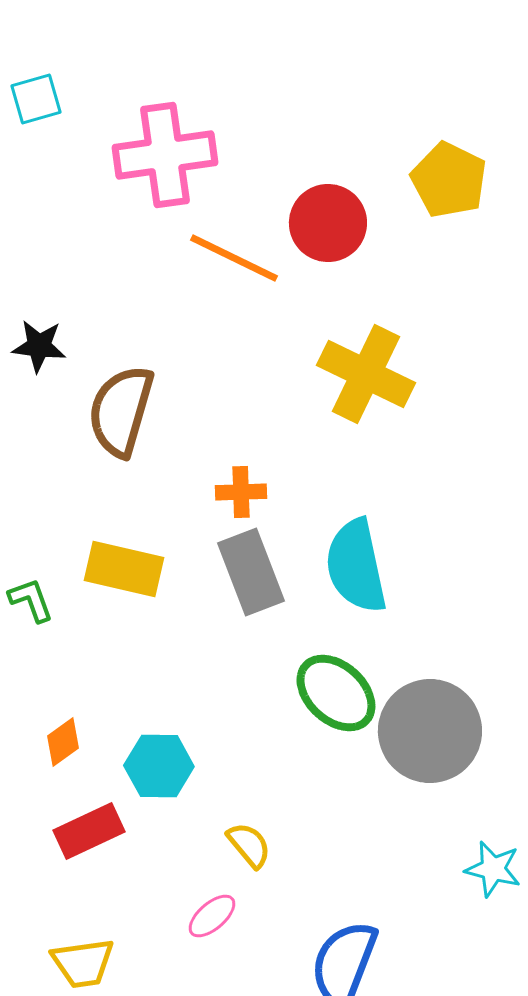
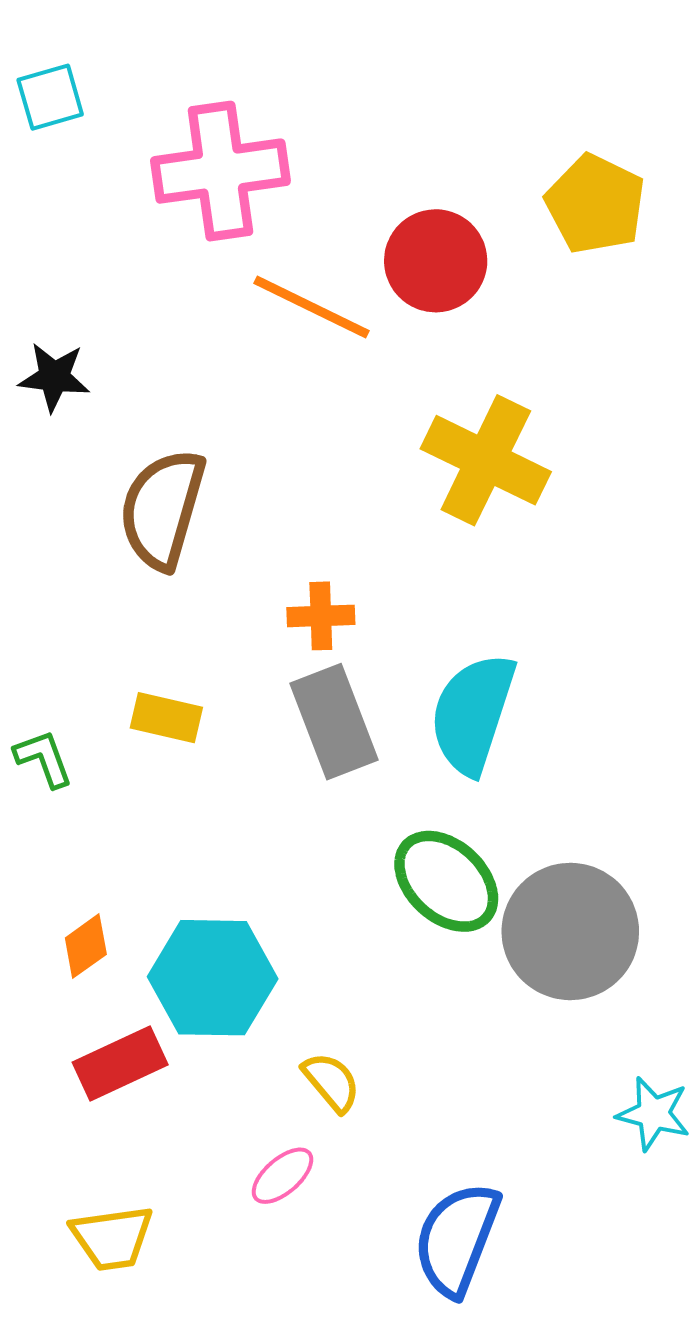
black star: (39, 346) -> (54, 377), moved
cyan semicircle: (356, 566) -> (473, 714), turned 30
yellow rectangle: (124, 569) -> (166, 718), size x0.7
cyan hexagon: (159, 766) -> (213, 978), size x1.4

